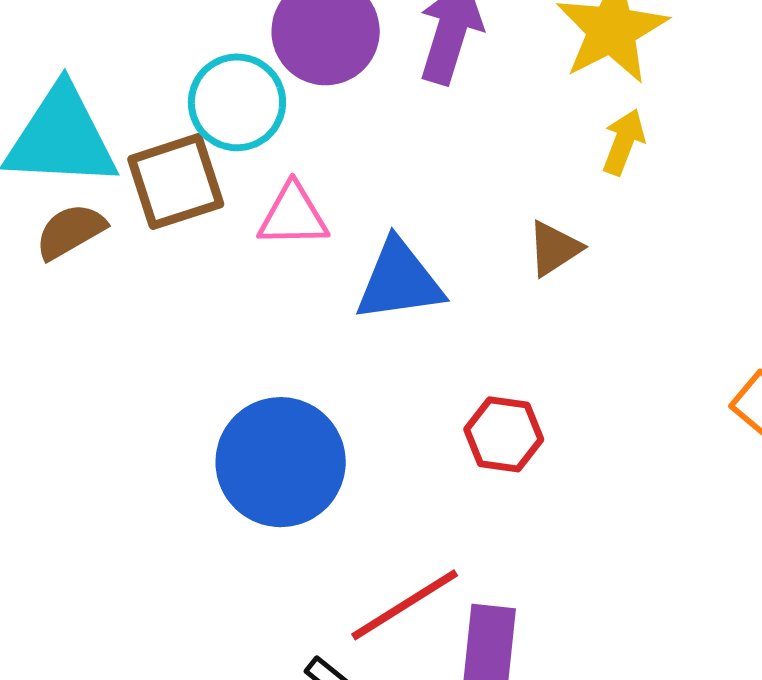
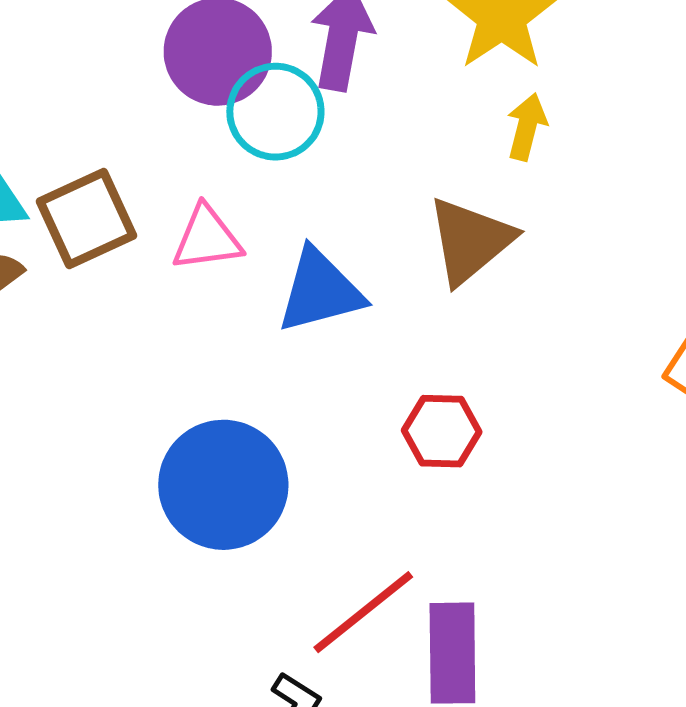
cyan circle: (237, 102) -> (275, 112), moved
brown triangle: (554, 248) -> (470, 241), size x1.6

